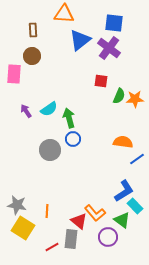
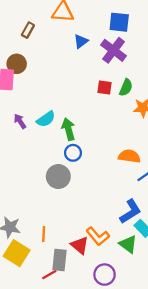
brown rectangle: (33, 30) -> (28, 30), turned 32
blue triangle: (80, 40) -> (81, 41), size x0.6
brown circle: (32, 56) -> (17, 64), moved
green semicircle: (119, 96) -> (126, 88), moved
gray circle: (50, 150) -> (58, 177), moved
purple circle: (108, 237) -> (105, 275), moved
gray rectangle: (71, 239) -> (59, 260), moved

